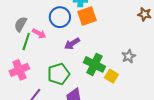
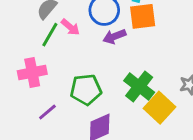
purple arrow: (72, 44) -> (114, 36), moved
yellow square: (111, 76) -> (160, 108), size x1.5

